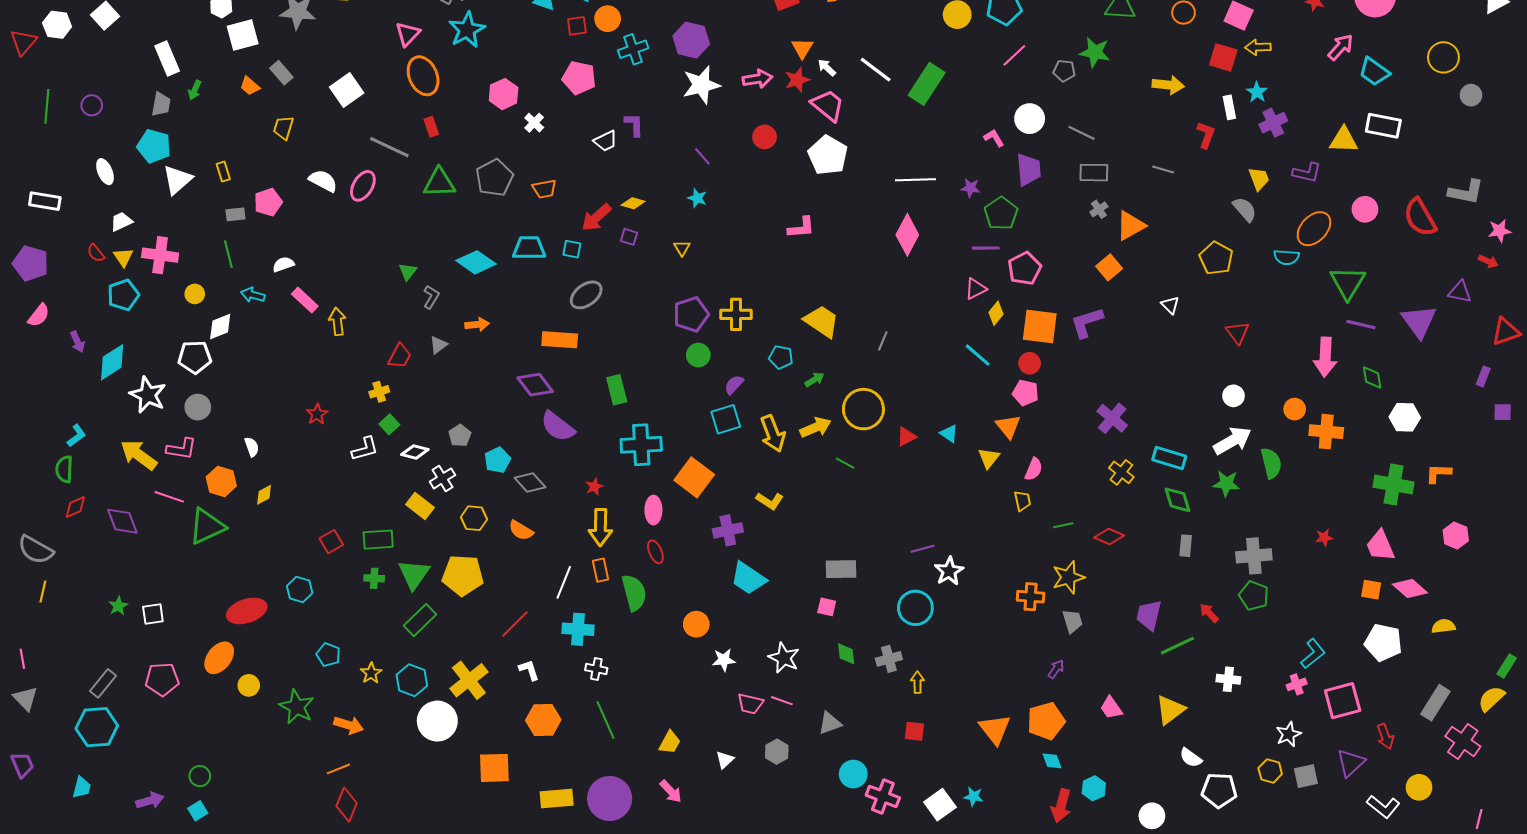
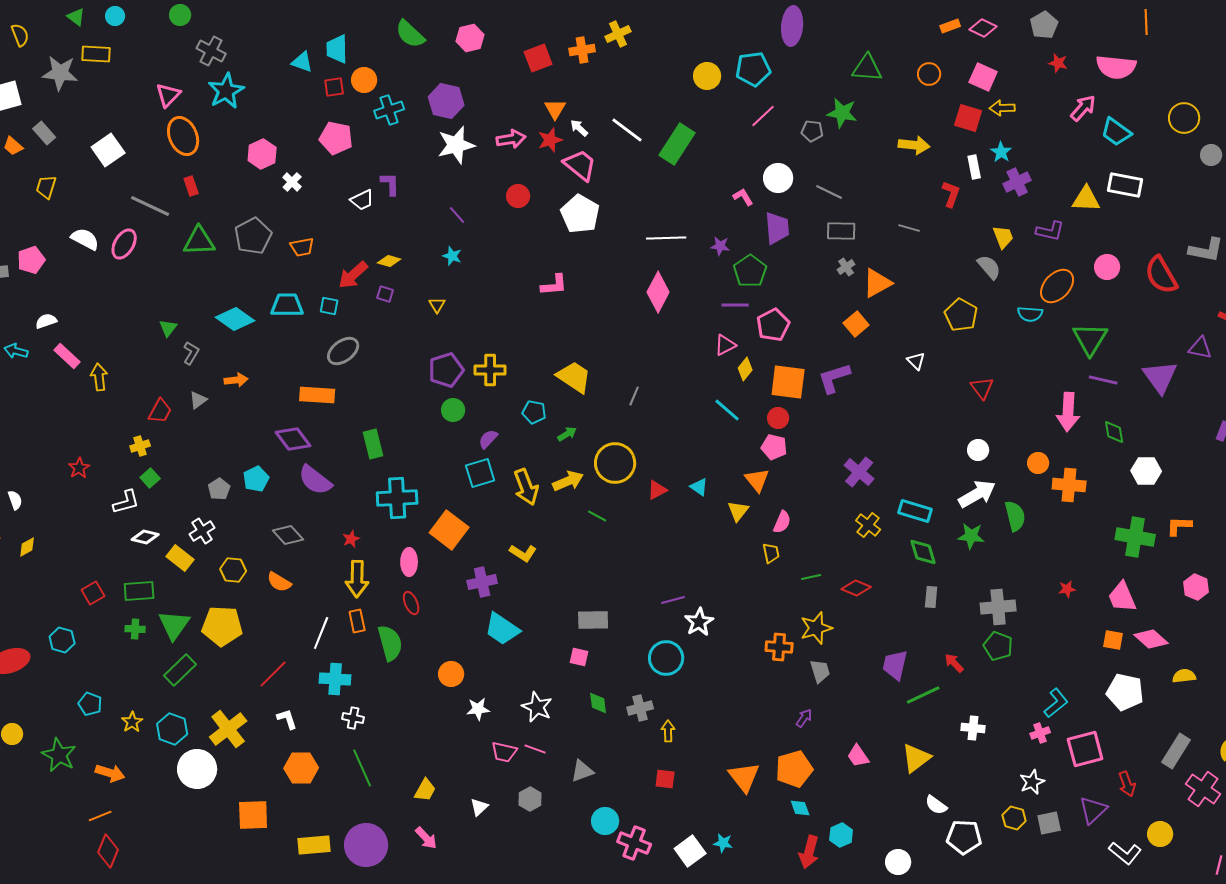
white diamond: (415, 452) -> (145, 537), moved
cyan pentagon: (497, 460) -> (256, 479), moved

